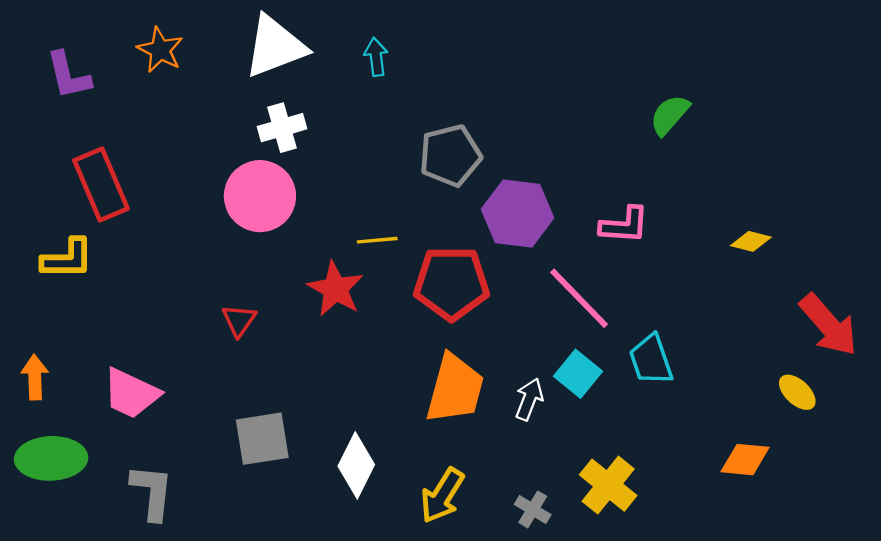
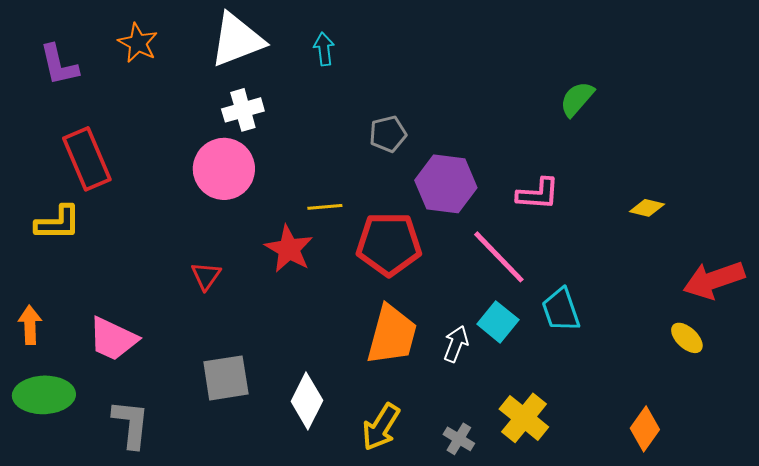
gray pentagon: (450, 156) -> (388, 134), size x0.7
red arrow: (829, 325) -> (714, 280), turned 112
orange diamond: (745, 460) -> (645, 429), moved, turned -60

